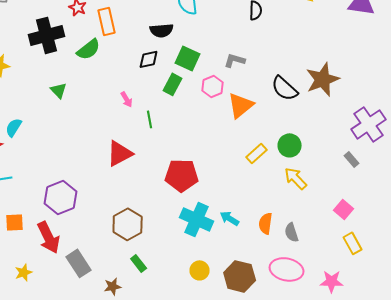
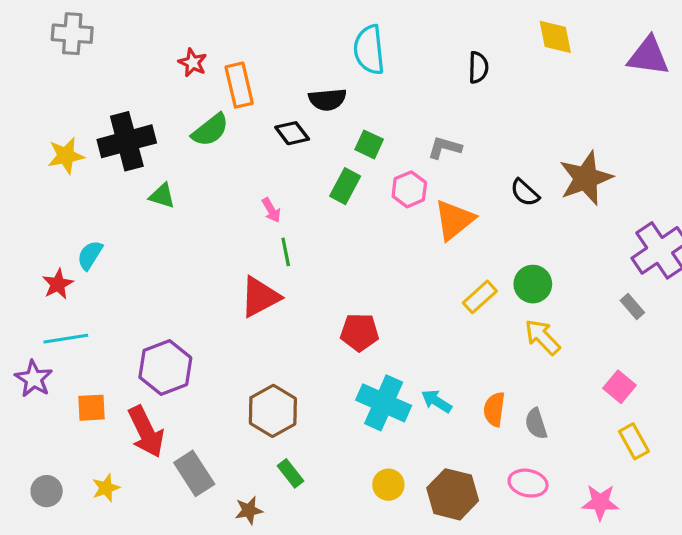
black cross: (47, 35) -> (127, 141), moved
green square: (188, 58) -> (369, 144), size x0.7
black diamond: (149, 59) -> (292, 133), moved, turned 65
black semicircle: (285, 88) -> (525, 193), size x0.7
green triangle: (59, 90) -> (162, 196), turned -30
green line: (150, 119) -> (286, 252), moved
red pentagon: (182, 175) -> (360, 332), size x0.7
pink ellipse: (287, 269) -> (528, 483), size x0.7

